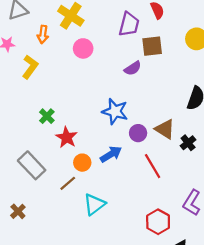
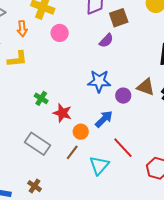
yellow L-shape: (30, 67) -> (17, 59), turned 60
red line: (153, 166) -> (123, 148), moved

